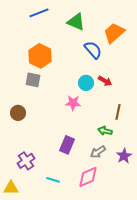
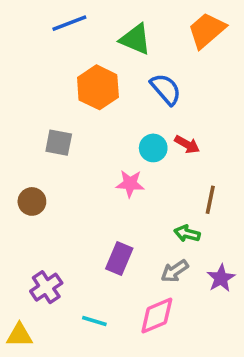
orange trapezoid: (114, 33) -> (207, 30), moved
orange hexagon: (40, 56) -> (98, 87), moved

